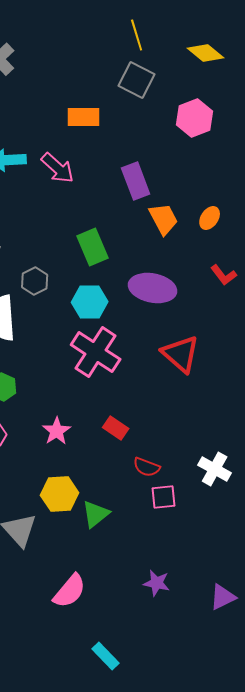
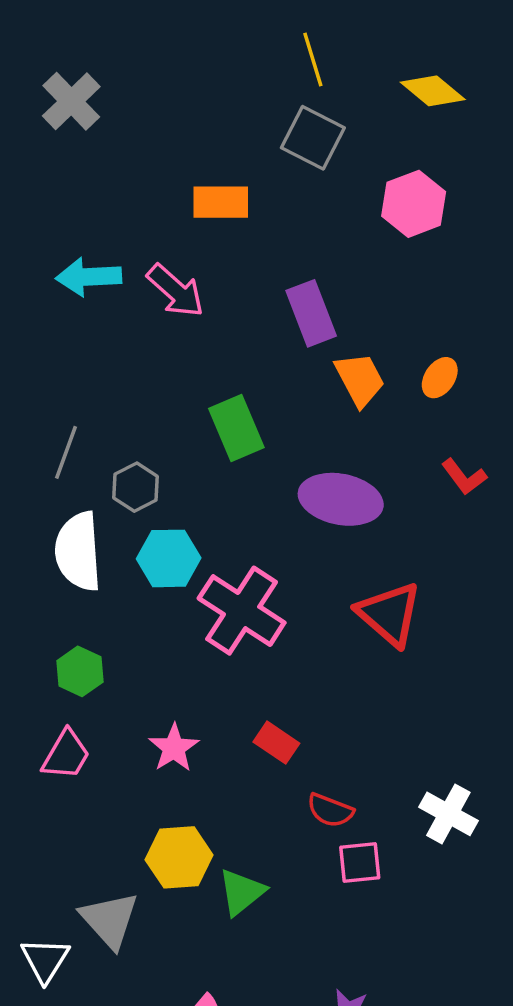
cyan hexagon: (90, 302) -> (169, 558), moved

